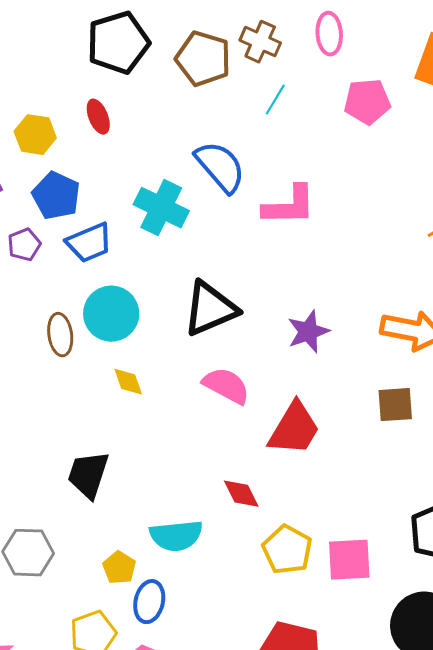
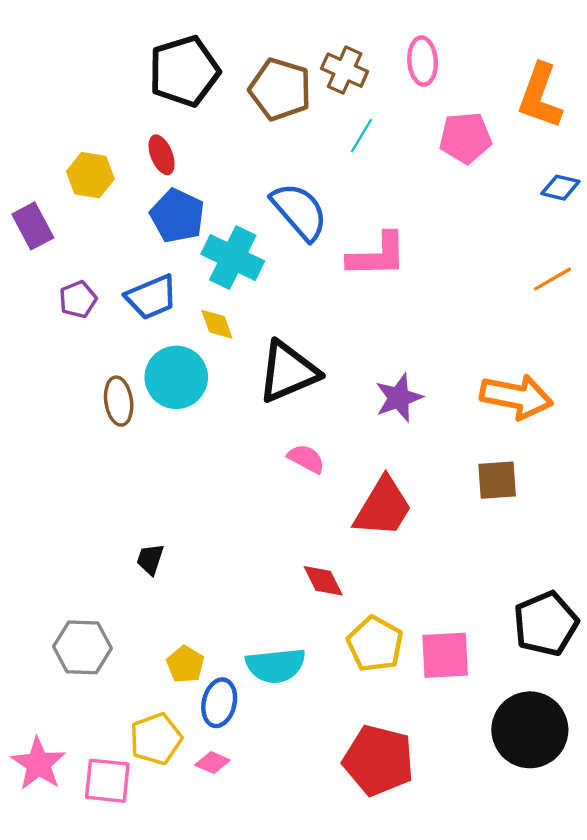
blue pentagon: (56, 196) -> (177, 216), moved
yellow diamond: (128, 382) -> (217, 324), moved
pink semicircle: (226, 386) -> (306, 459), size x0.7
black trapezoid: (88, 475) -> (150, 559), size x0.6
cyan semicircle: (176, 536) -> (276, 665), moved

